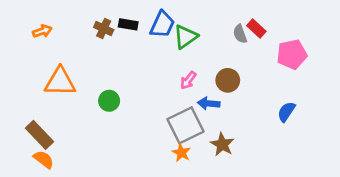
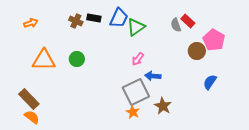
pink pentagon: (292, 54) -> (214, 40), turned -30
brown circle: (228, 80) -> (197, 51), moved
green circle: (109, 101) -> (77, 59), moved

